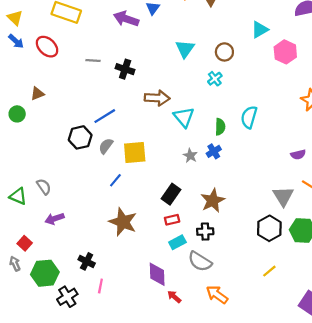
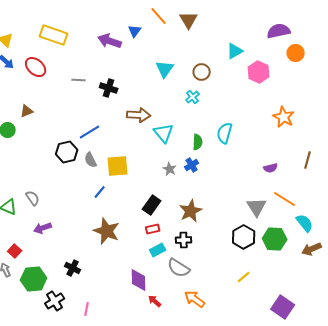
gray semicircle: (106, 146) -> (91, 160), turned -63
pink line: (100, 286) -> (87, 309), moved

